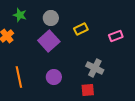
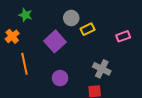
gray circle: (51, 18) -> (71, 18), moved
orange line: (19, 77) -> (24, 64), moved

